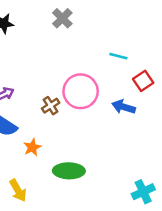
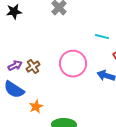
brown cross: (51, 106) -> (33, 67), moved

